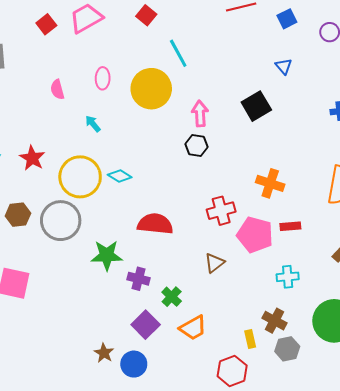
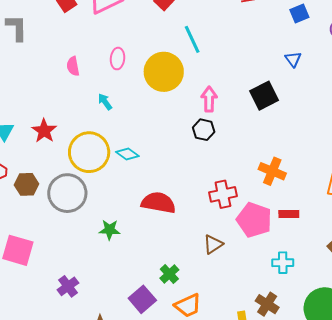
green star: (107, 255) -> (109, 230), size x0.7
purple cross: (139, 279) -> (68, 286), moved, turned 35

